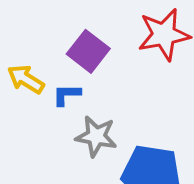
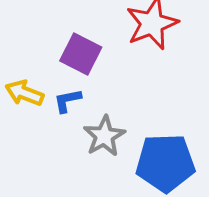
gray star: (96, 136) -> (104, 136), turned -30

